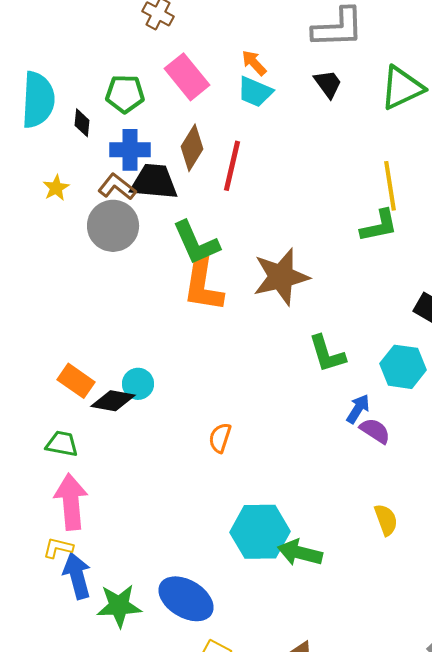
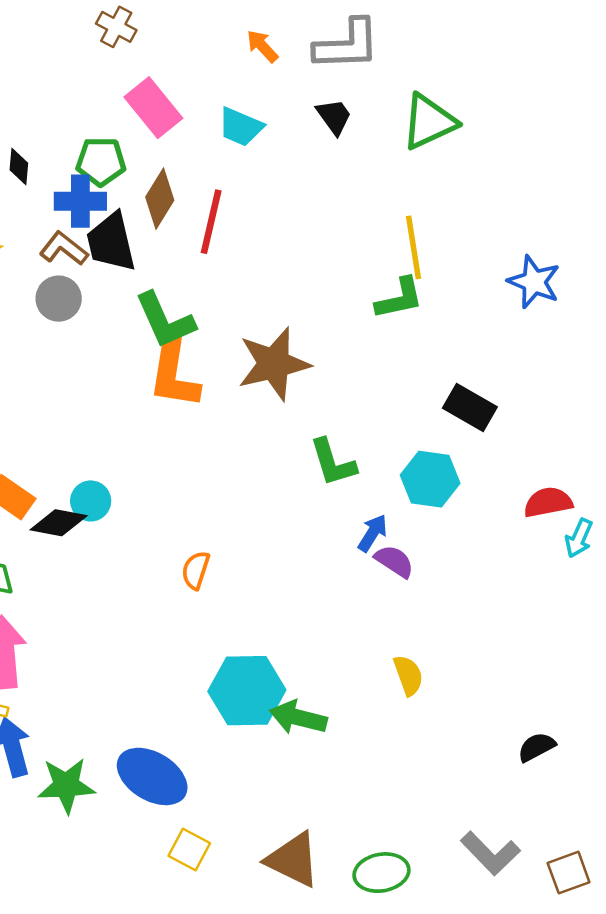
orange arrow: (254, 63) -> (262, 46), moved
green pentagon: (125, 94) -> (101, 161), moved
black trapezoid: (154, 182) -> (111, 242), turned -108
gray circle: (113, 226) -> (59, 299), size x0.7

